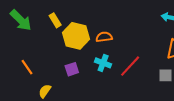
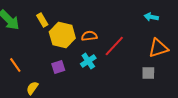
cyan cross: (103, 63) -> (88, 61), turned 35
red line: (130, 66) -> (114, 46), moved

